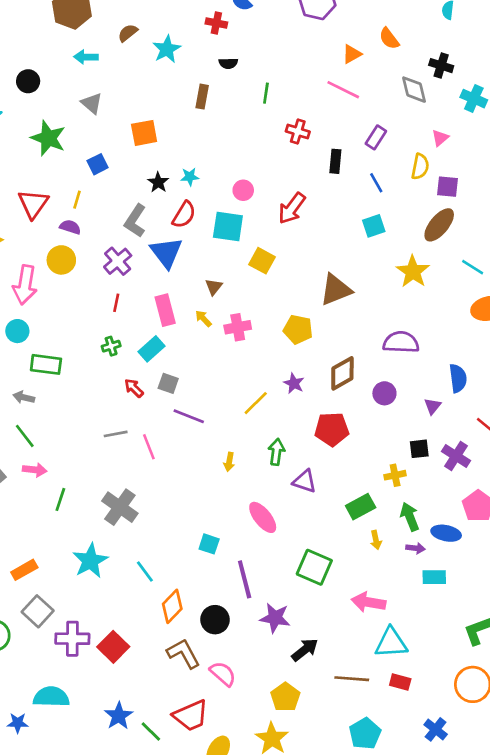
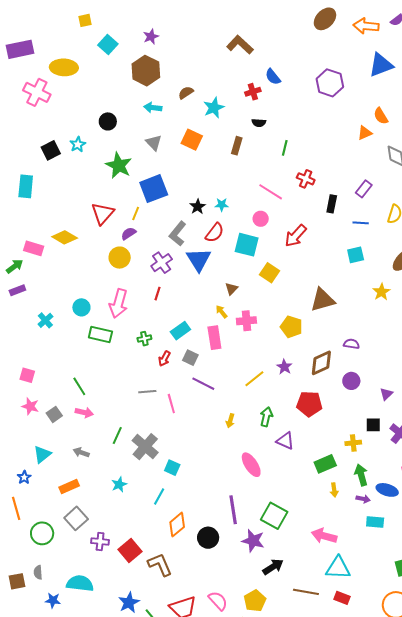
red cross: (216, 23) -> (253, 92), turned -35
orange triangle: (352, 54) -> (365, 133), moved
pink line: (343, 90) -> (271, 192), moved
orange square: (144, 133) -> (192, 140), moved, turned 30
blue square: (98, 164) -> (154, 189), size x1.8
blue line: (376, 183) -> (361, 223), turned -63
purple semicircle: (70, 227) -> (129, 234), turned -56
yellow star: (413, 272) -> (381, 292), size x0.7
pink arrow: (25, 285) -> (118, 304), moved
pink rectangle: (165, 310) -> (214, 338), moved
purple semicircle: (401, 342) -> (351, 344), moved, size x0.6
green cross: (111, 346) -> (144, 339), moved
red arrow: (134, 388) -> (164, 359), turned -112
gray arrow: (24, 397) -> (81, 452), moved
green line: (60, 499) -> (117, 436), moved
cyan square: (209, 544) -> (172, 468), moved
cyan star: (90, 561) -> (119, 485), size x0.6
green square: (314, 567) -> (274, 516), moved
cyan line: (145, 572) -> (159, 497), turned 60
purple cross: (72, 639) -> (100, 541), size x0.7
brown L-shape: (183, 653) -> (160, 565), moved
pink semicircle: (223, 674) -> (218, 601), moved

